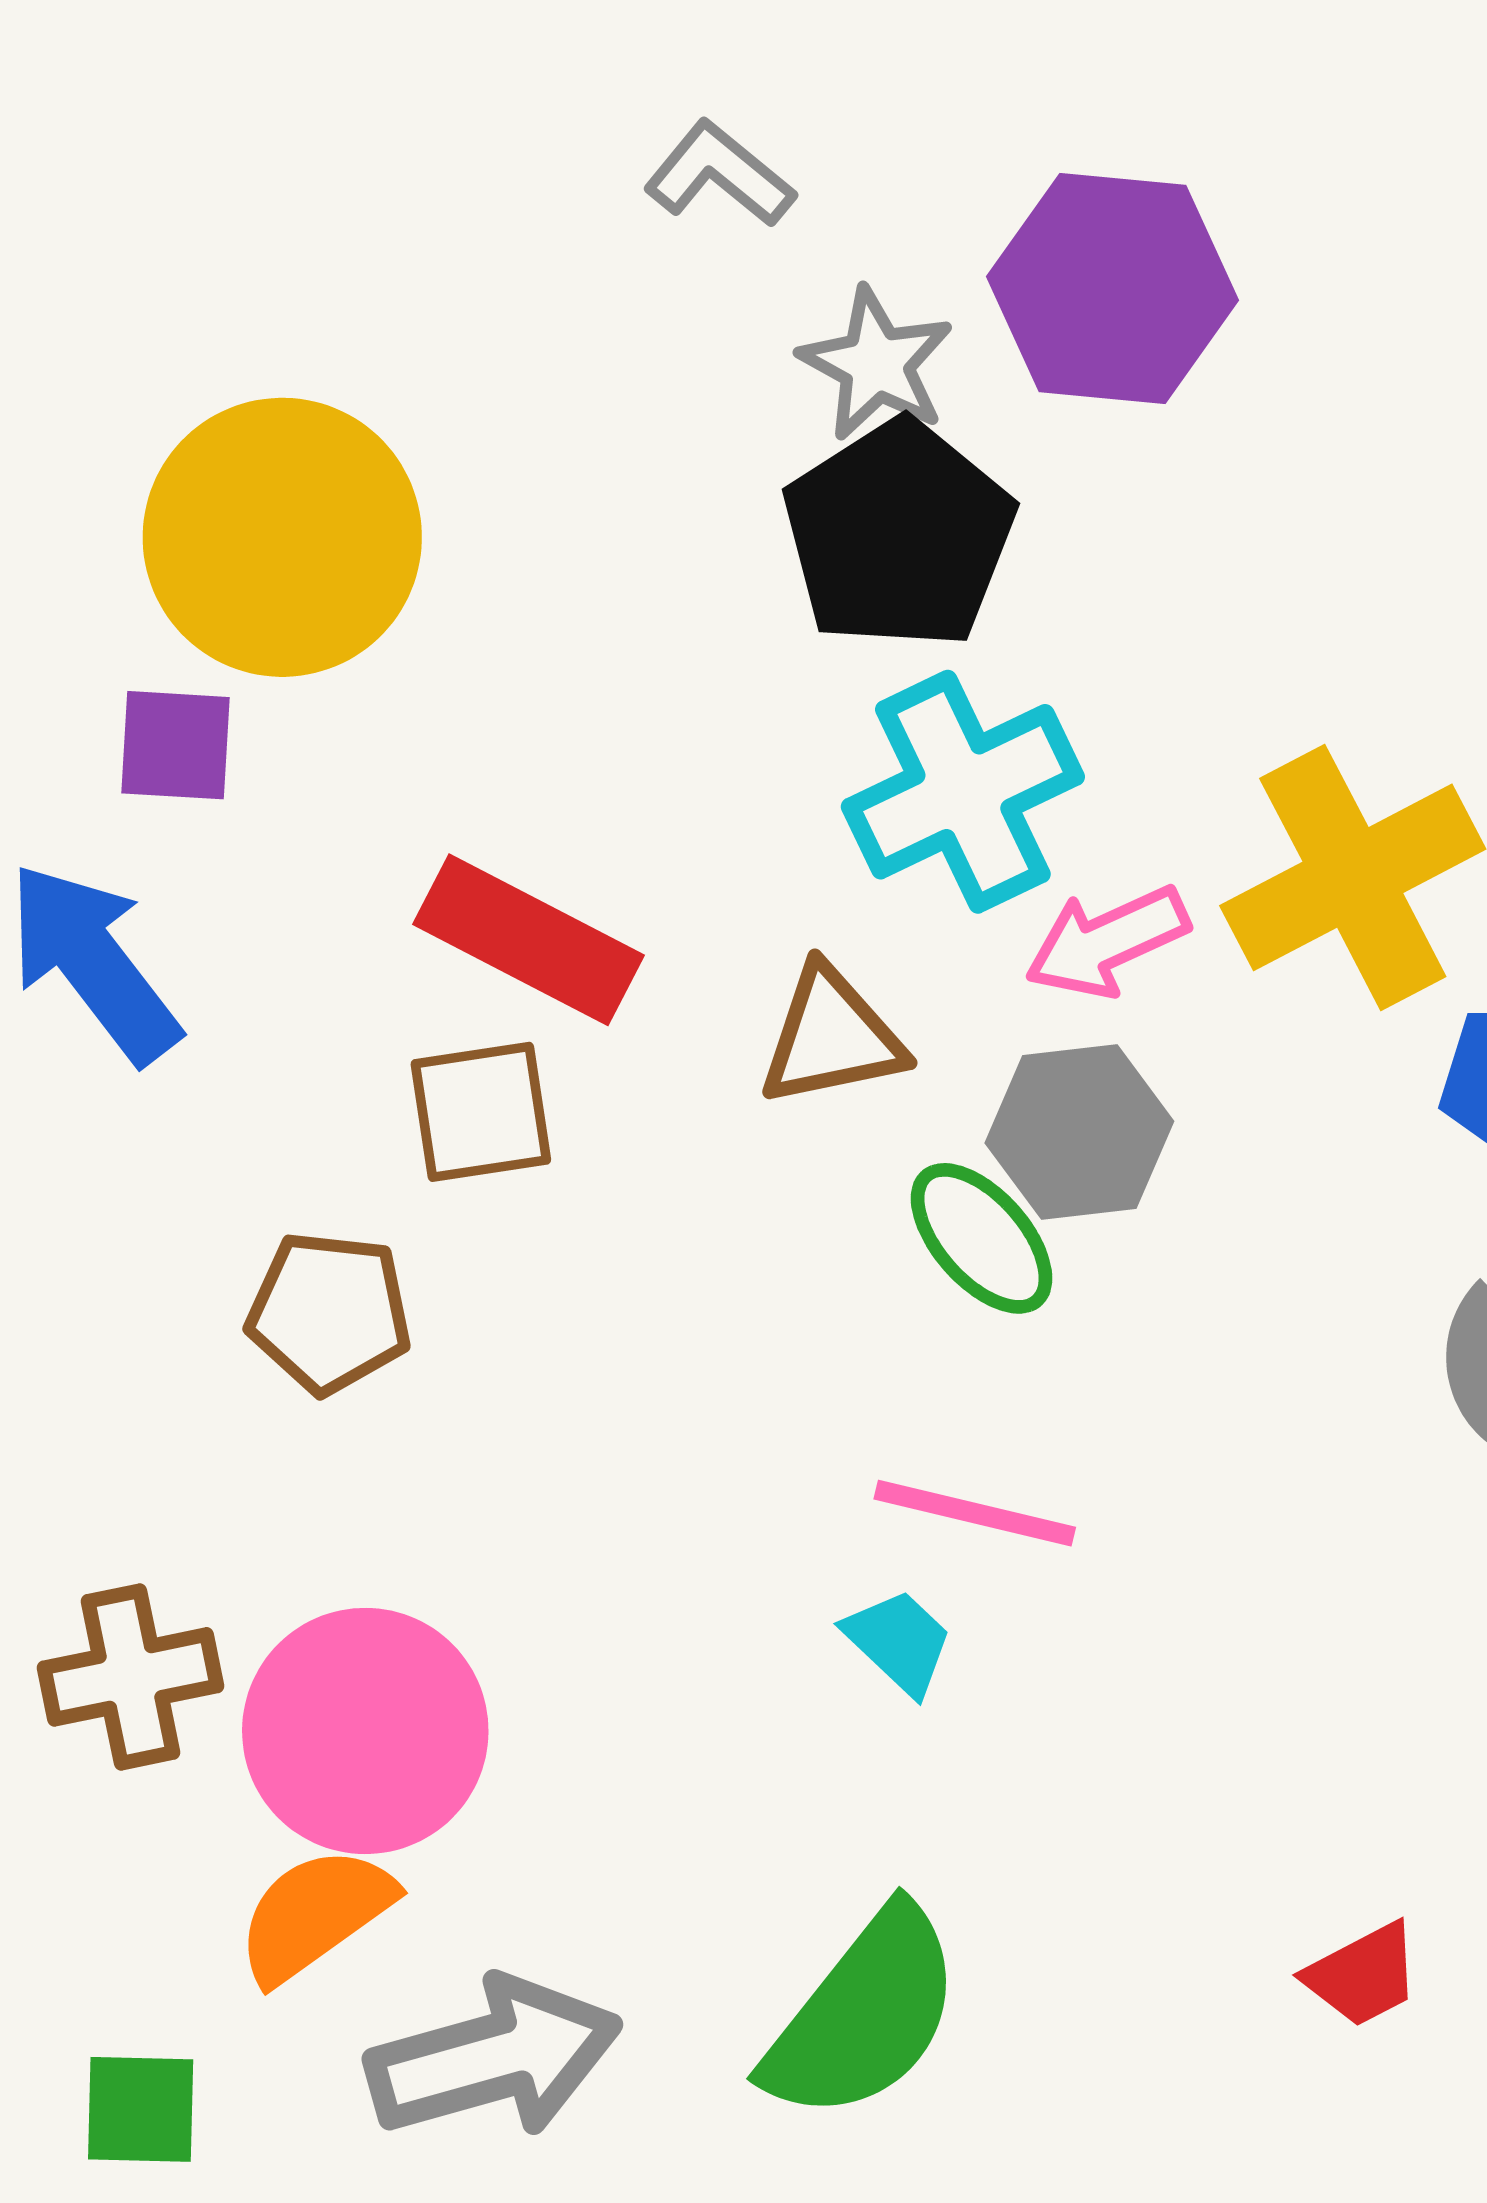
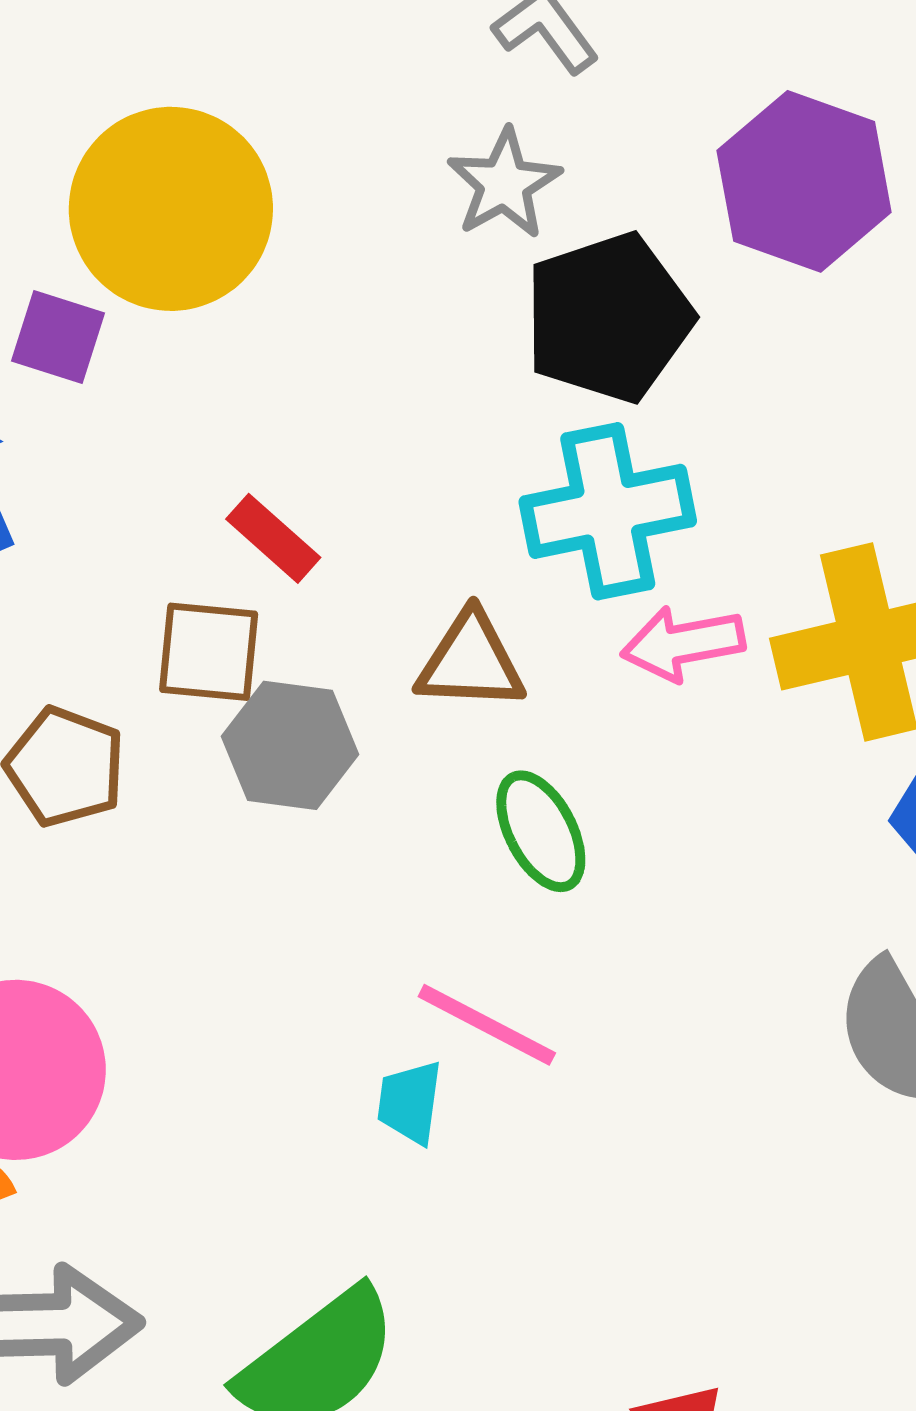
gray star: (876, 364) -> (504, 184), moved
red rectangle: (528, 940) -> (273, 538), size x0.6
gray hexagon: (1079, 1132) -> (290, 745), moved
cyan trapezoid: (899, 1642) -> (410, 1102), turned -140

